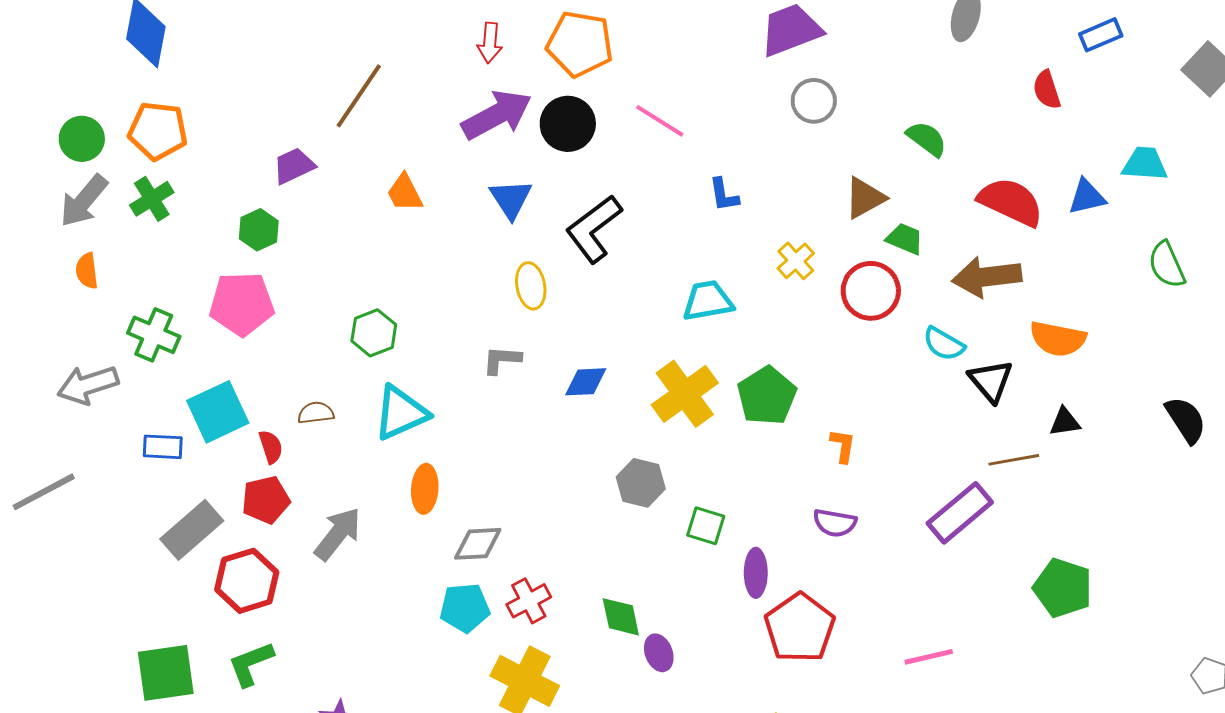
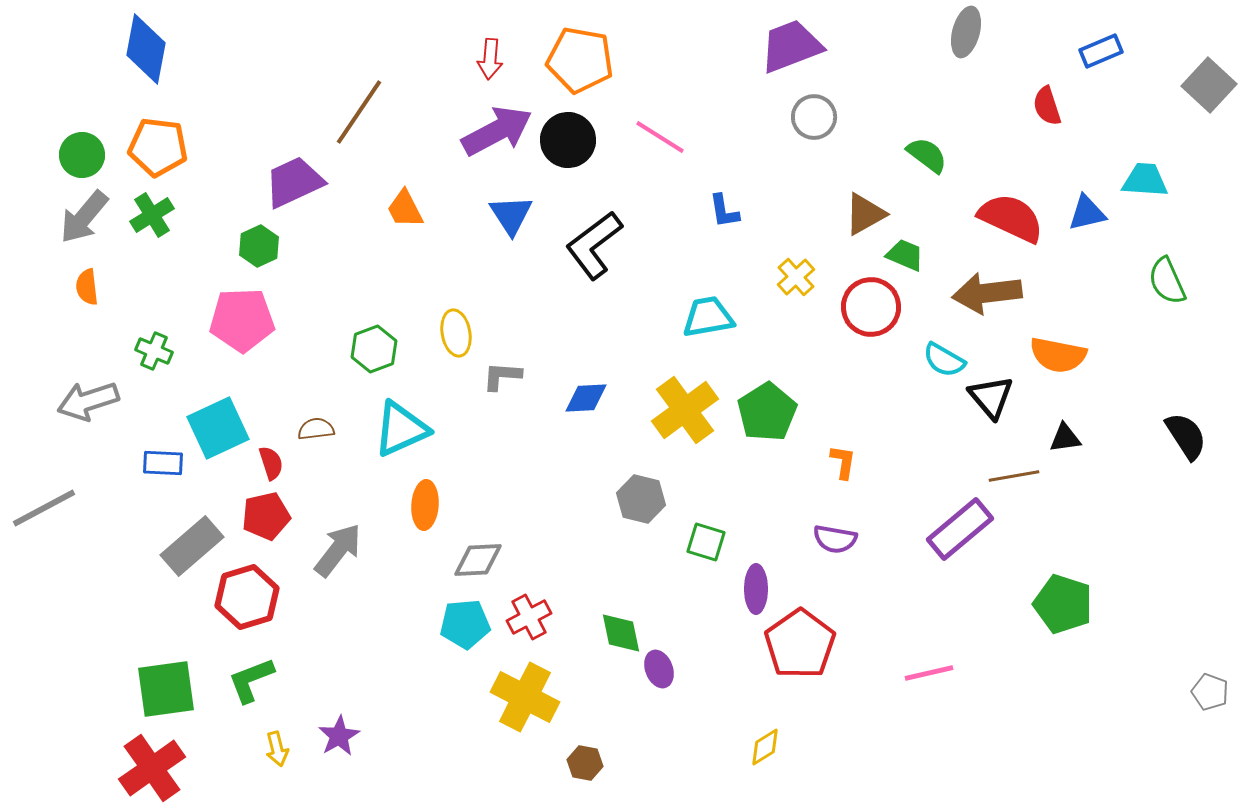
purple trapezoid: (294, 166) -> (294, 182), size x1.4
yellow ellipse: (531, 286) -> (456, 333), moved
green cross: (154, 335) -> (154, 351), size x0.7

